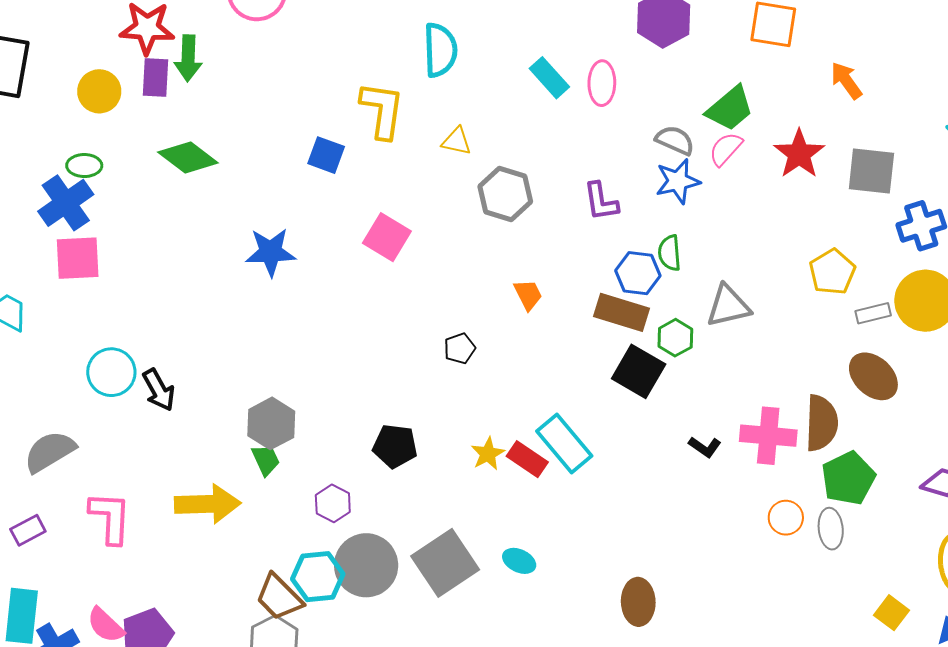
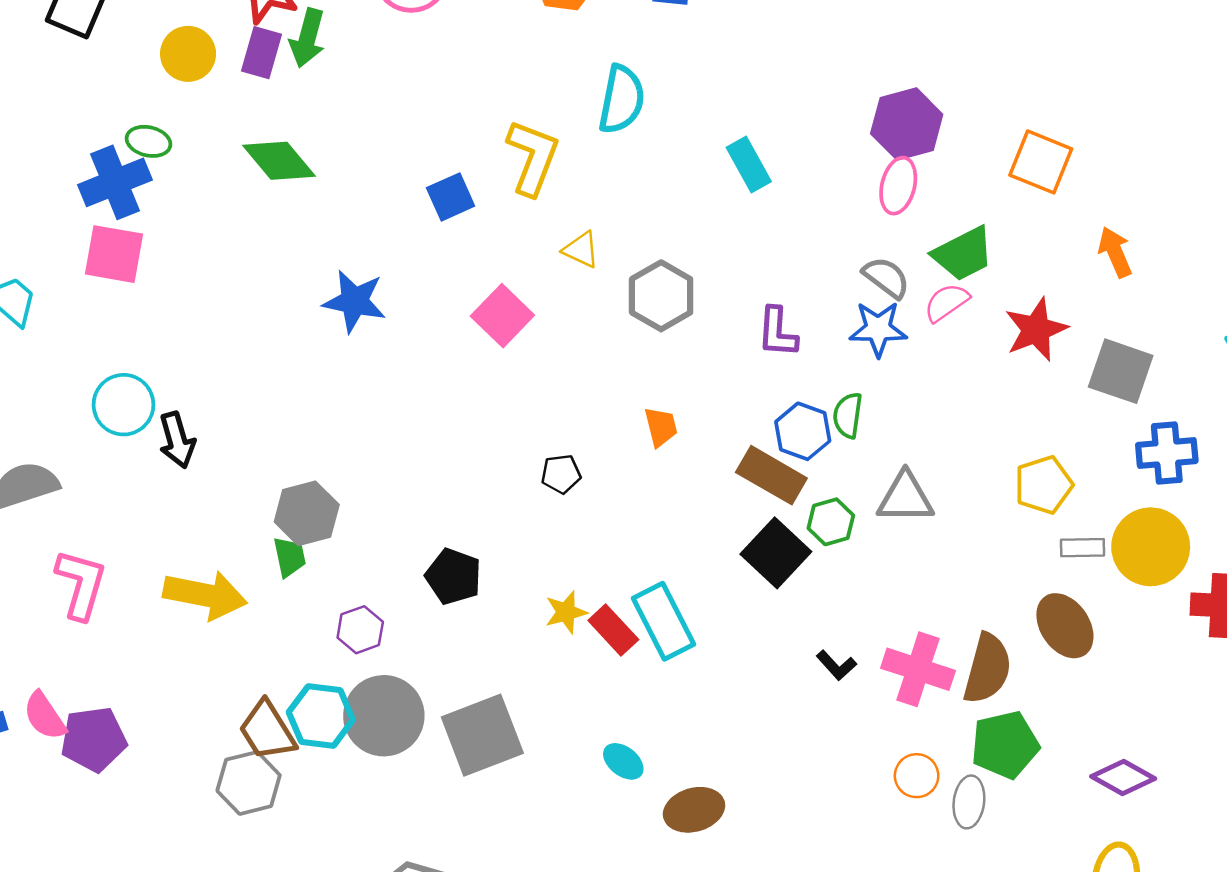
pink ellipse: (602, 83) -> (898, 186), moved
yellow triangle: (456, 141) -> (581, 250), moved
blue square: (326, 155) -> (451, 197), turned 33
cyan ellipse: (519, 561) -> (623, 761), moved
brown ellipse: (638, 602) -> (694, 810), moved, turned 63

